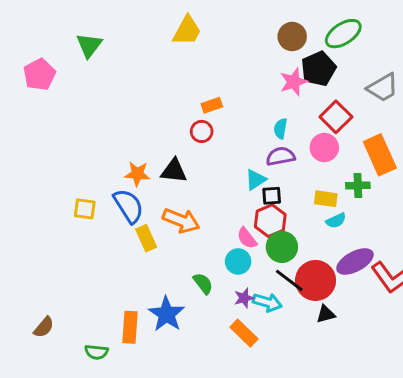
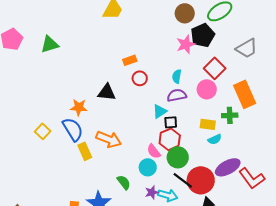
green triangle: (89, 45) -> (50, 44), moved, turned 36
red circle: (202, 131) -> (140, 78), moved
black triangle: (174, 171) -> (107, 92), moved
yellow square: (85, 209) -> (43, 131), turned 35

